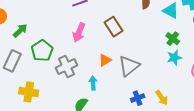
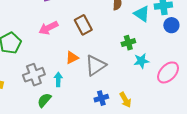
pink arrow: (79, 32) -> (48, 28), turned 36
green cross: (173, 39) -> (128, 43), moved, turned 32
gray cross: (67, 66) -> (34, 75), moved

